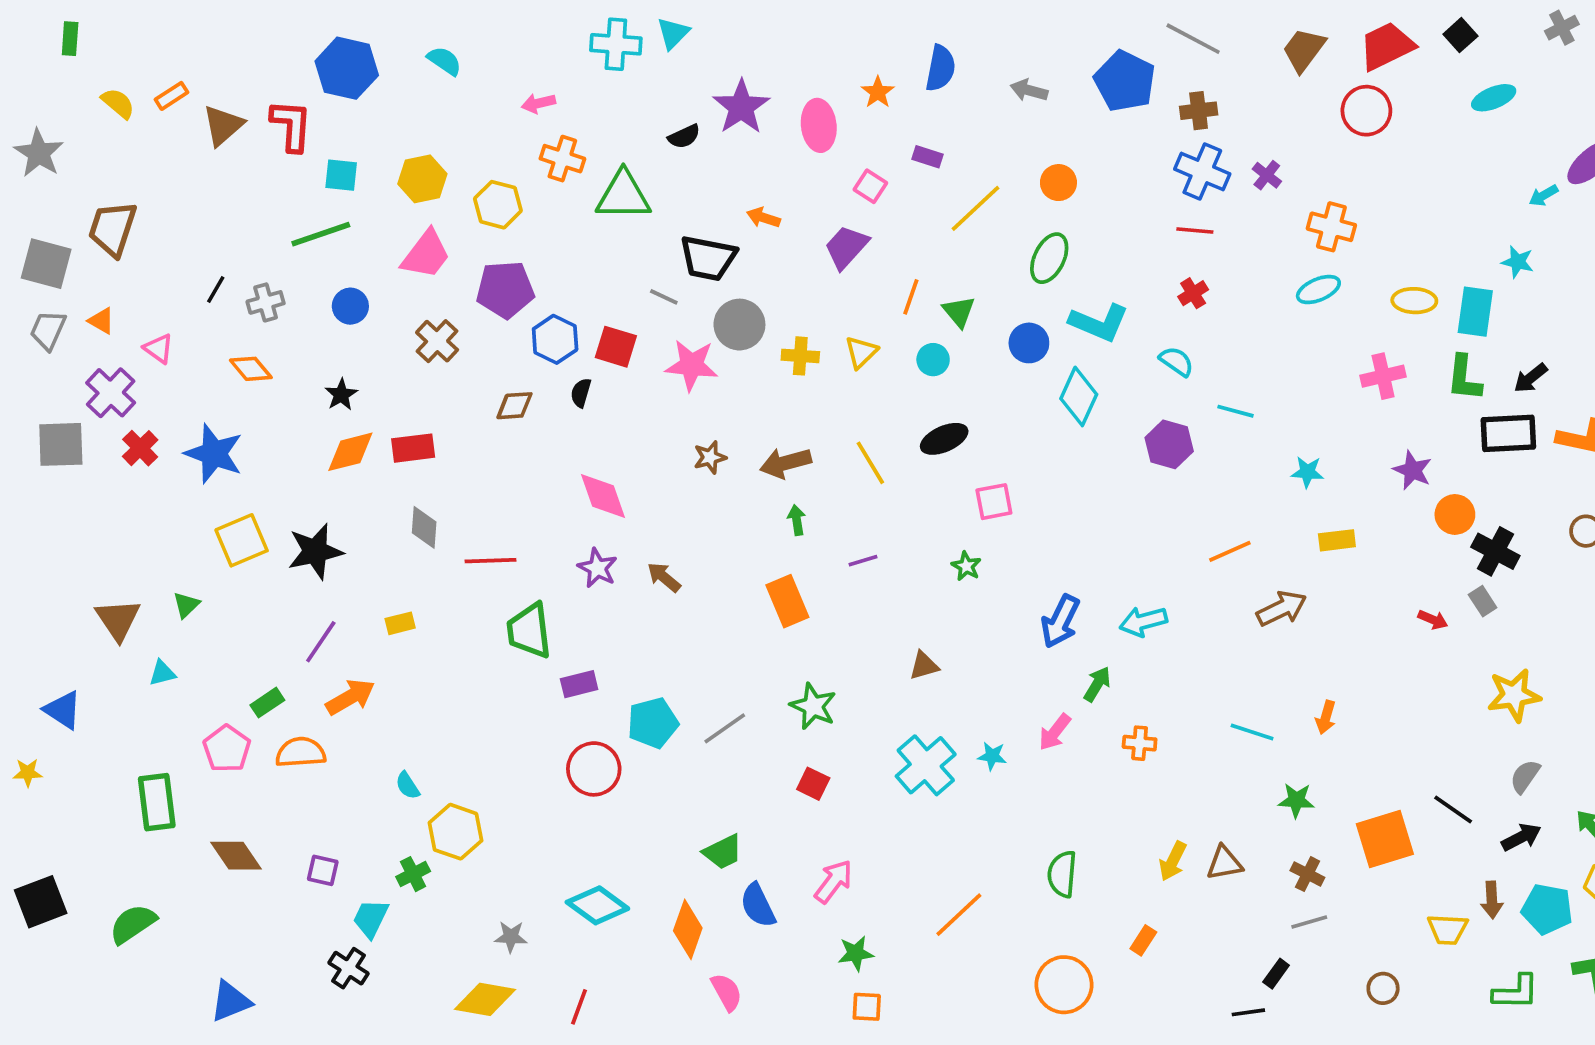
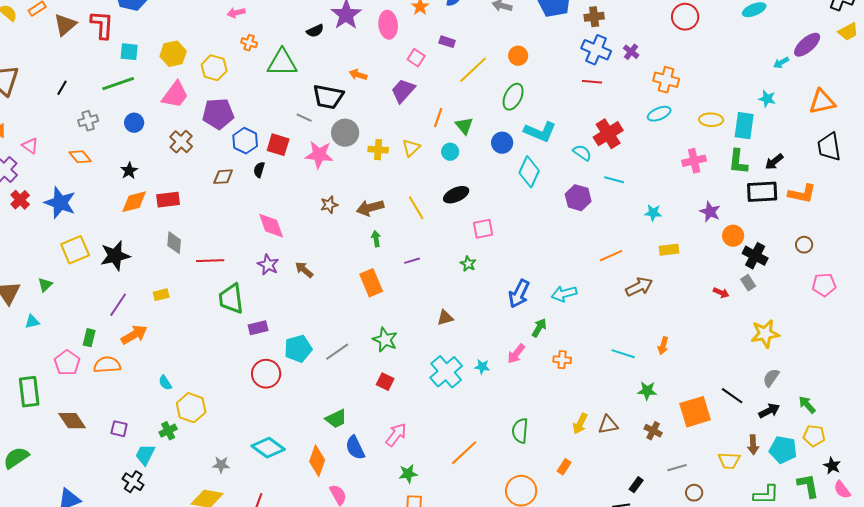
orange cross: (562, 159) -> (249, 43), size x0.7
black line: (216, 290) -> (62, 88), moved
red cross: (1193, 293) -> (608, 134), moved, size x1.8
green rectangle: (267, 703) -> (89, 338), turned -42
gray line: (1309, 922) -> (677, 468), moved

